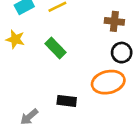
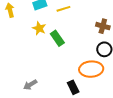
yellow star: (15, 39) -> (39, 28), moved
black rectangle: (67, 101) -> (73, 87), moved, turned 48

